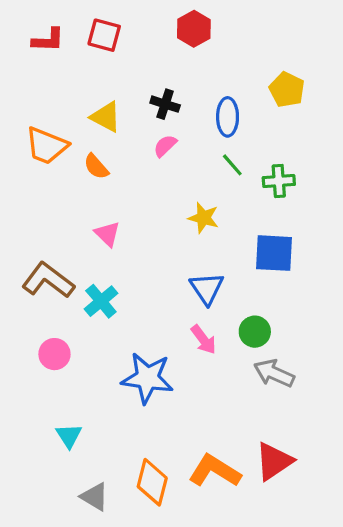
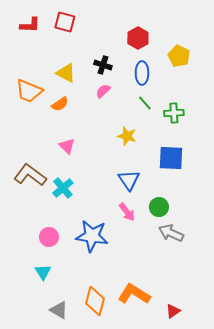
red hexagon: (194, 29) -> (138, 38), moved
orange semicircle: (96, 167) -> (60, 104), turned -84
pink circle: (54, 354) -> (49, 237), moved
red triangle: (274, 461) -> (173, 311), moved, size x0.6

